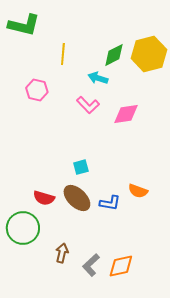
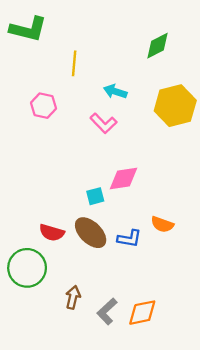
yellow hexagon: (149, 54) -> (175, 106), moved
green diamond: (114, 55) -> (158, 46), moved
pink diamond: (126, 114) -> (123, 179), moved

